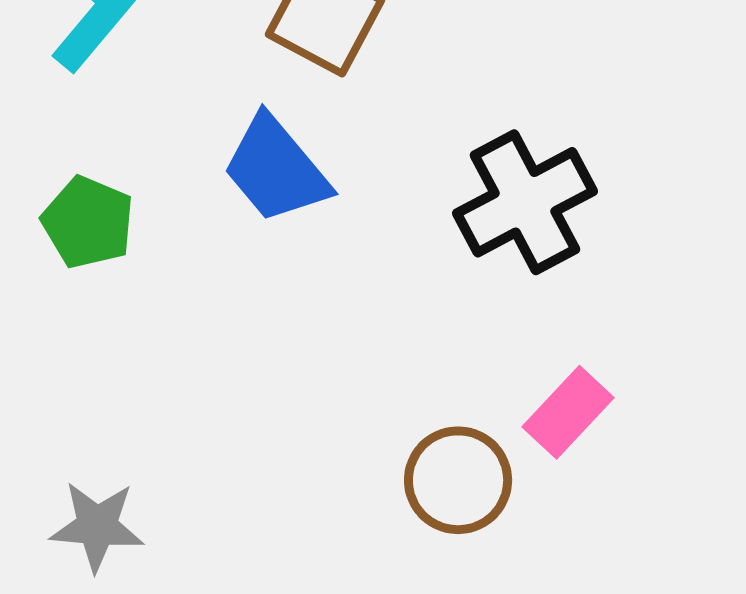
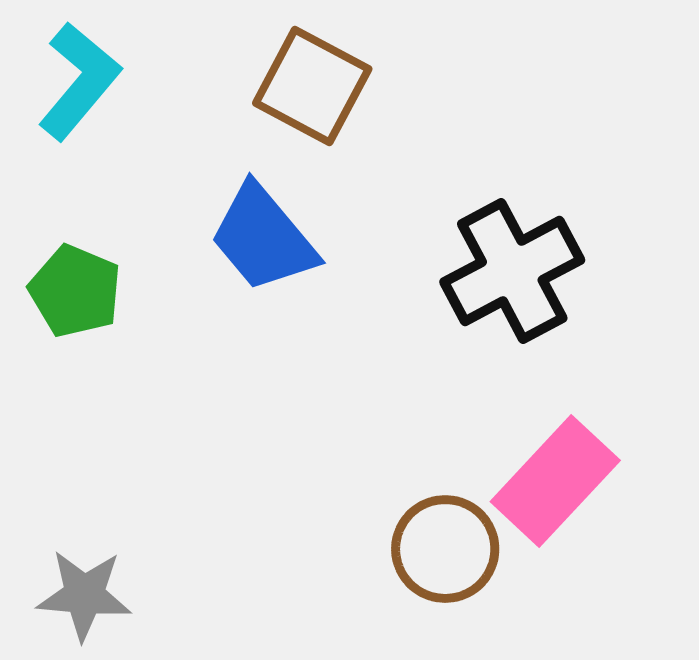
pink rectangle: (568, 412) -> (555, 481), size x1.4

